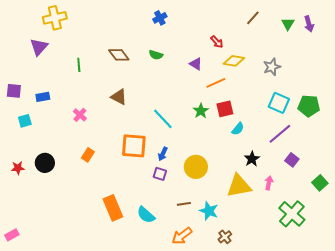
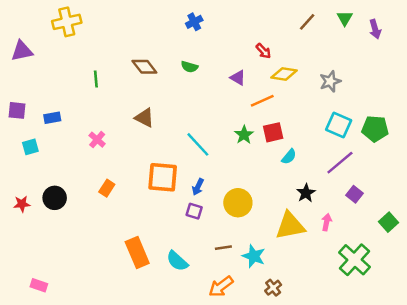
green triangle: (288, 24) -> (345, 18), moved
purple triangle: (39, 47) -> (22, 51), moved, turned 36
pink rectangle: (12, 235) -> (39, 285), moved, turned 48

